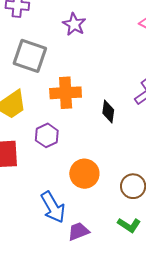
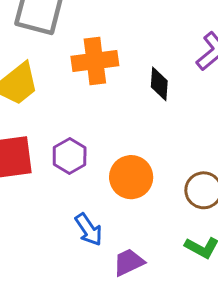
purple hexagon: (47, 135) -> (70, 156), moved
blue arrow: (53, 207) -> (89, 230), size x0.7

